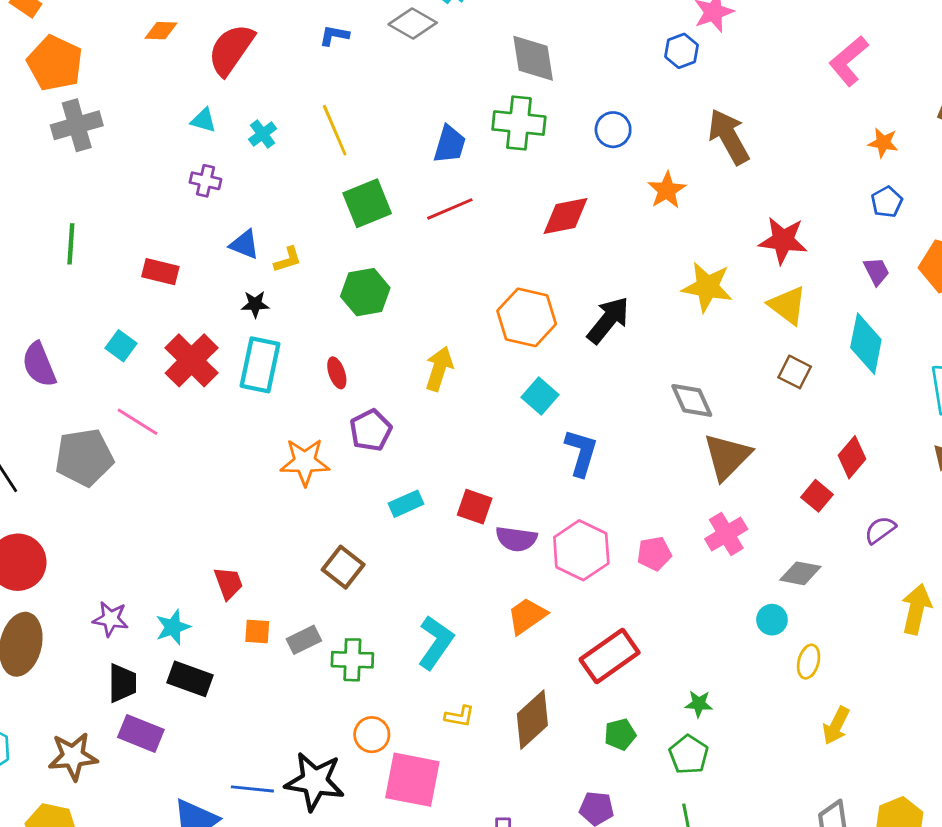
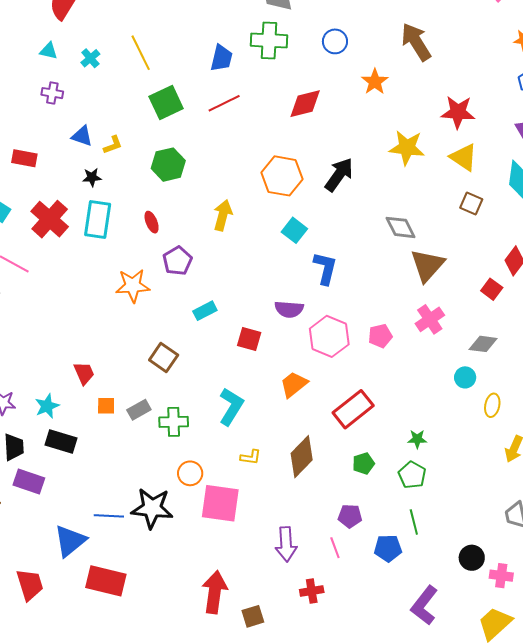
red square: (475, 507) -> (249, 339), moved
purple semicircle: (516, 539) -> (289, 309), moved

